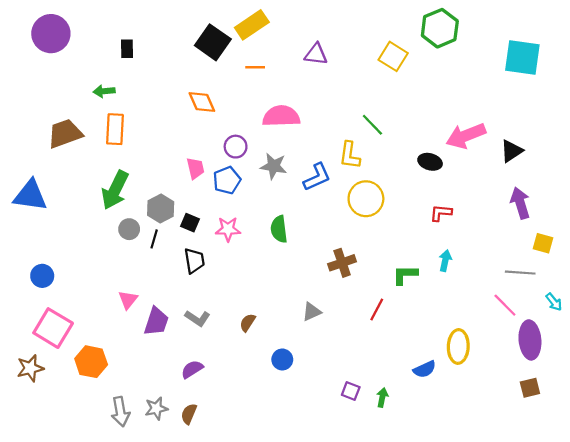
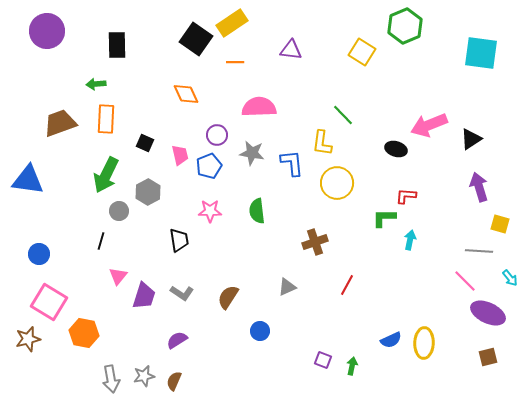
black rectangle: (127, 49) -> (117, 45), size x1.5
blue L-shape: (317, 177) -> (292, 163), turned -72
black square: (190, 223) -> (145, 143), moved
black line: (154, 239) -> (101, 241), moved
green L-shape: (405, 275) -> (384, 218), moved
brown semicircle: (248, 323) -> (228, 297), size x1.4
purple ellipse: (530, 340) -> (488, 313), turned -60
yellow ellipse: (458, 346) -> (424, 343), moved

